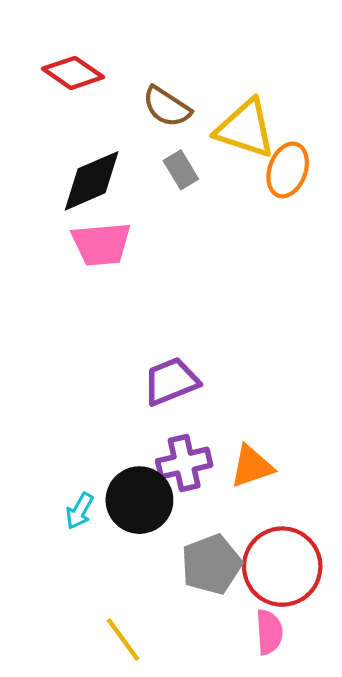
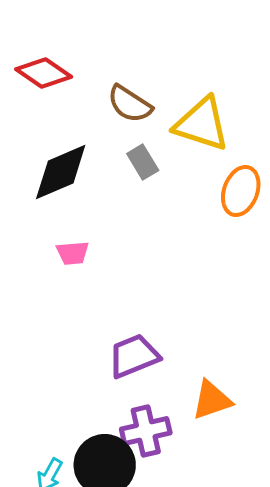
orange ellipse: (288, 170) -> (241, 191), moved
pink trapezoid: (101, 244) -> (73, 253), moved, size x0.6
orange triangle: (252, 466) -> (212, 400), moved

